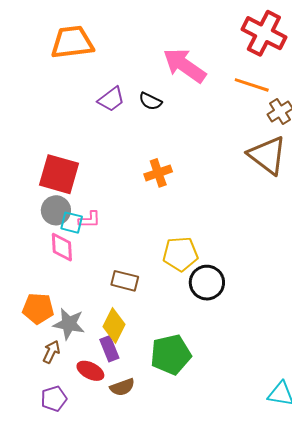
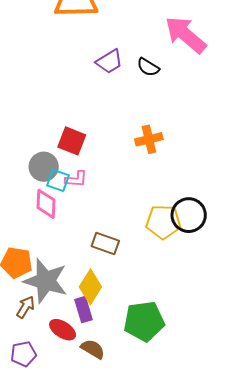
red square: (59, 174) -> (72, 141), moved, size x0.7
black circle: (207, 283) -> (189, 215), moved
gray star: (69, 324) -> (46, 281), size x1.4
brown semicircle: (122, 387) -> (93, 349), turned -135

